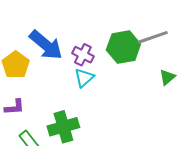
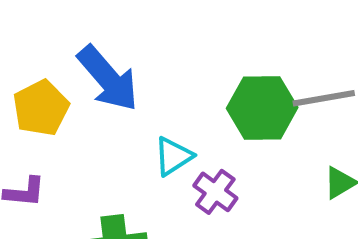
purple cross: (83, 55) -> (215, 192), moved

